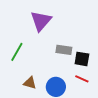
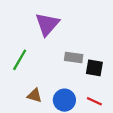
red line: (82, 79) -> (94, 101), moved

